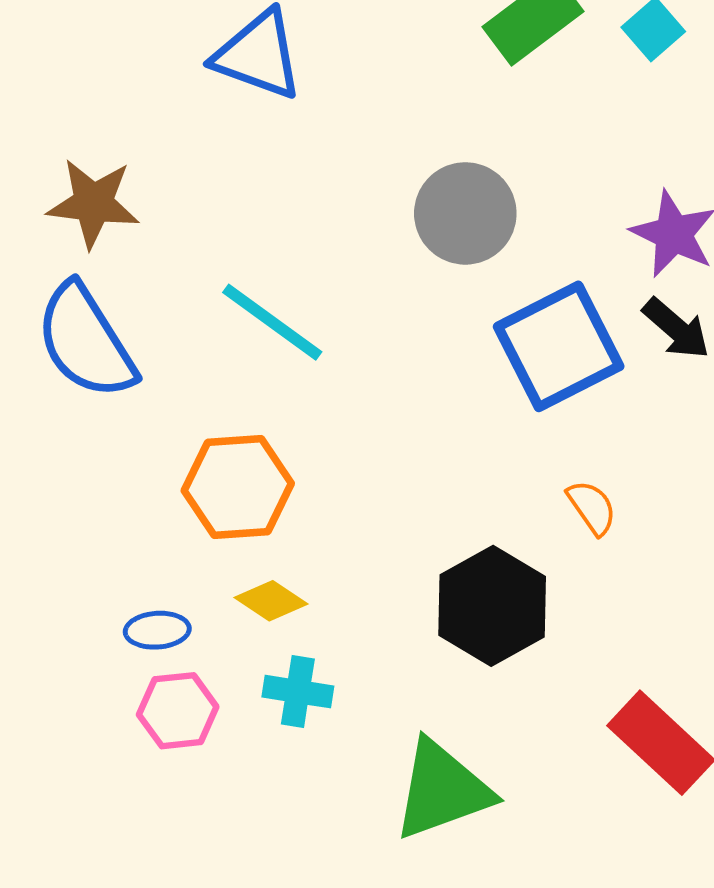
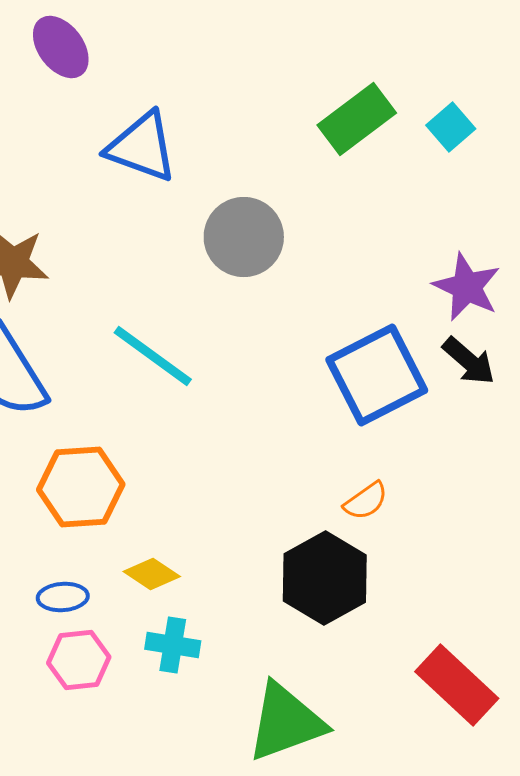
gray circle: (465, 213) -> (244, 237), moved
orange hexagon: (238, 487) -> (81, 487), moved
orange semicircle: (592, 507) -> (366, 501), moved, turned 90

